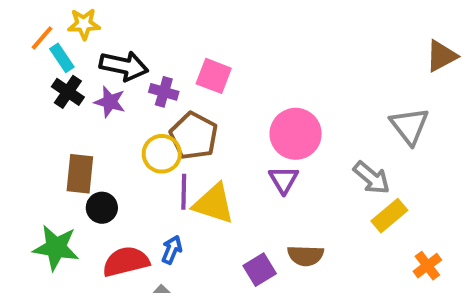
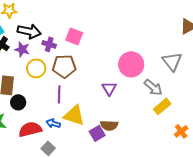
pink circle: (296, 134) -> (131, 64), moved
brown pentagon: (194, 136) -> (64, 66), turned -30
yellow circle: (162, 154) -> (36, 68), moved
yellow triangle: (214, 204) -> (74, 115), moved
blue arrow: (172, 250) -> (53, 123), turned -96
brown semicircle: (306, 256) -> (109, 125), moved

